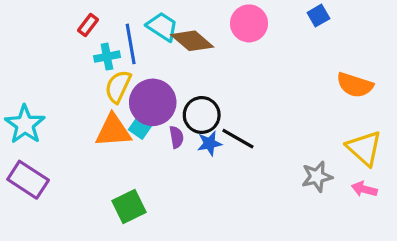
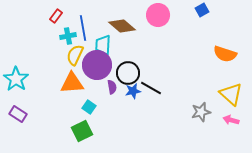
cyan trapezoid: (162, 27) -> (103, 45), moved, turned -120
cyan square: (140, 128) -> (89, 107), moved
purple rectangle: (28, 180) -> (18, 114), size x0.7

